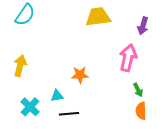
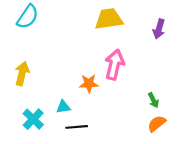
pink arrow: (128, 58) -> (114, 65), moved
orange semicircle: (141, 111) -> (157, 124), turned 54

